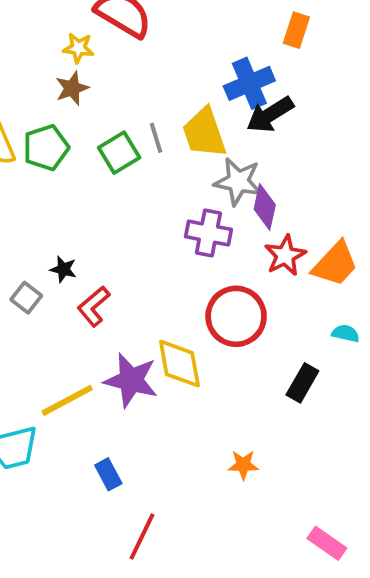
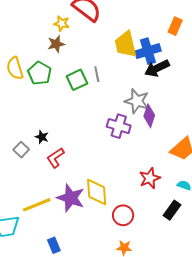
yellow trapezoid: (204, 133) -> (126, 44), moved
green pentagon: (46, 148) -> (39, 73), turned -30
red star: (285, 255) -> (150, 178), moved
red circle: (236, 316) -> (123, 215), moved, size x0.7
black rectangle: (302, 383) -> (172, 210), moved

